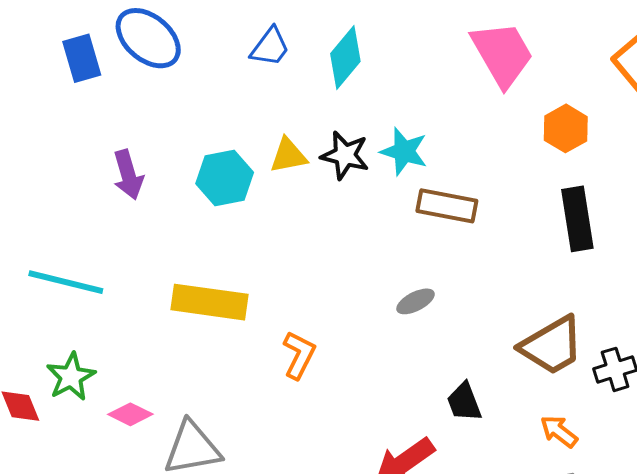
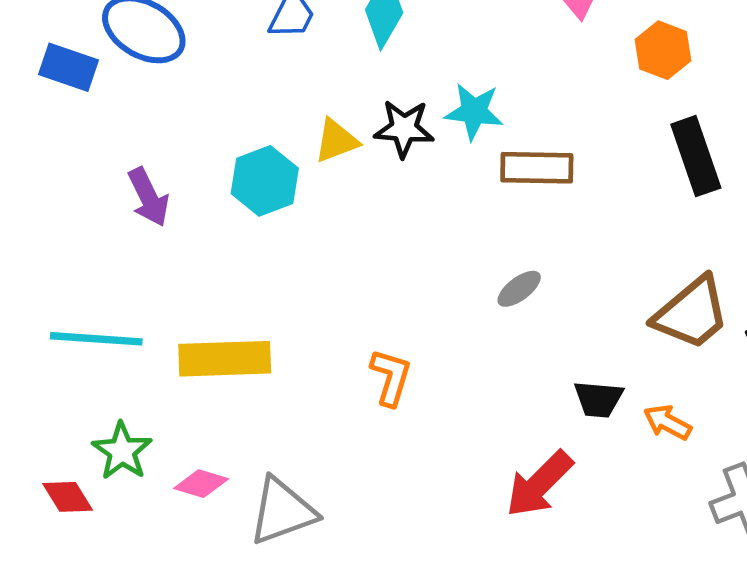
blue rectangle: (82, 58) -> (68, 67), turned -45
yellow rectangle: (209, 302) -> (225, 359), moved
black trapezoid: (464, 402) -> (598, 399), turned -54
orange arrow: (559, 431) -> (667, 422), moved

